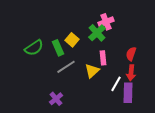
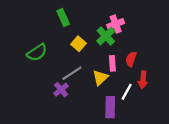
green rectangle: (58, 48) -> (63, 17), moved
red semicircle: (131, 54) -> (131, 59), moved
purple rectangle: (128, 93) -> (110, 107), moved
purple cross: (56, 99) -> (61, 90), moved

